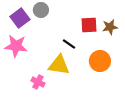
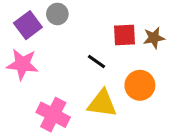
yellow triangle: (59, 65) -> (102, 103), moved
pink cross: (38, 82) -> (53, 115), size x1.6

